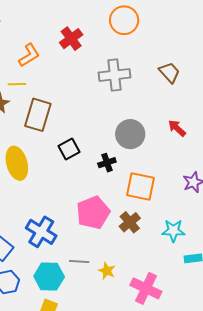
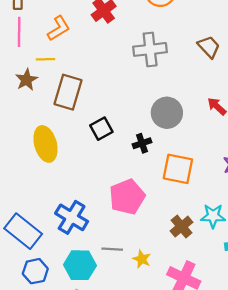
brown cross: (130, 222) -> (182, 227), moved

